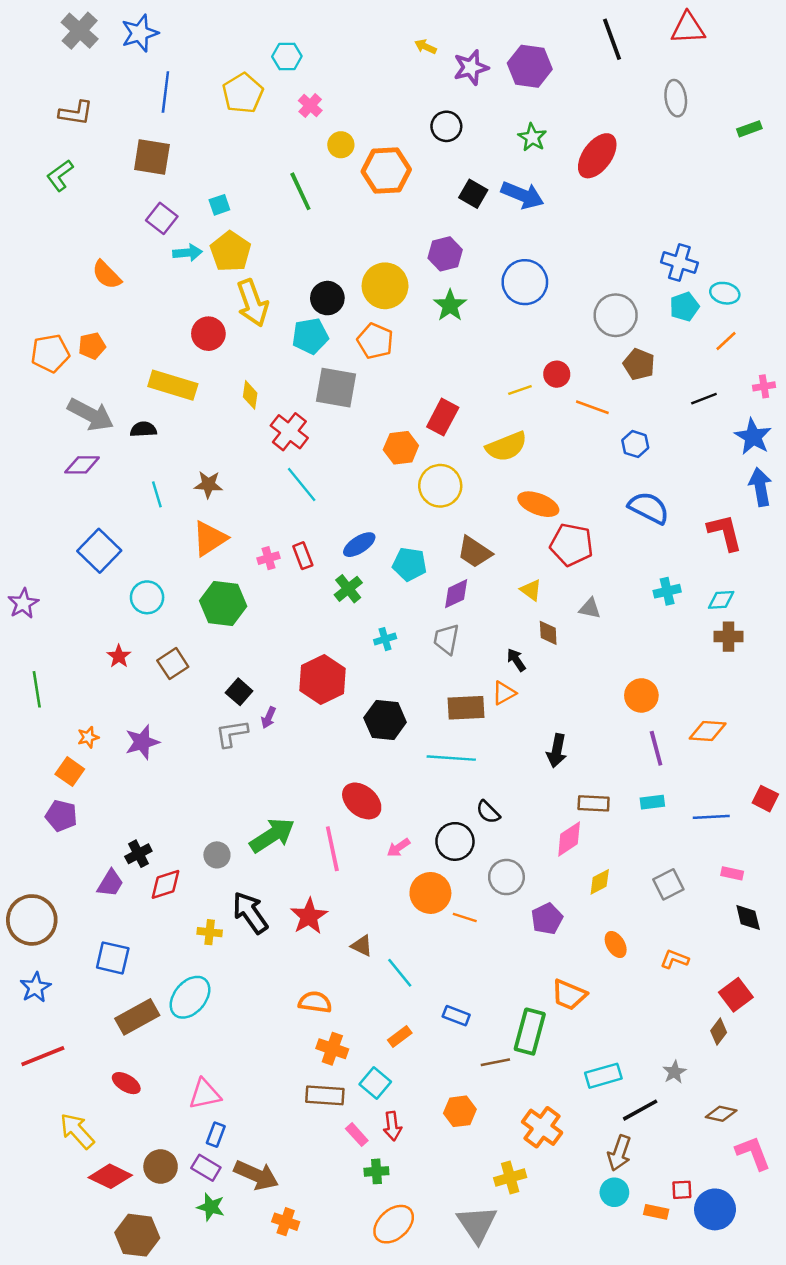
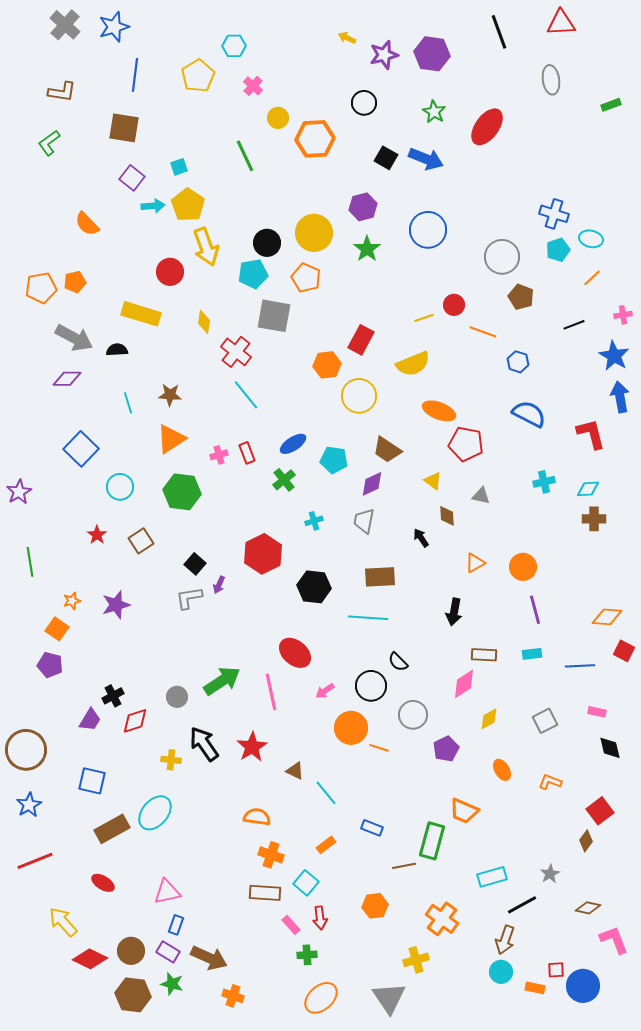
orange triangle: (504, 693) -> (475, 563), moved
orange diamond: (708, 731) -> (607, 617), moved
brown hexagon: (137, 1235) -> (133, 995), moved

